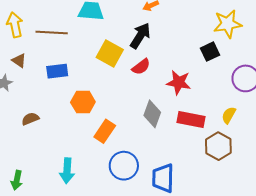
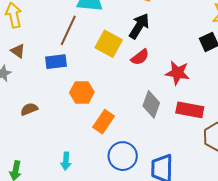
brown line: (52, 33) -> (68, 30), moved, turned -68
cyan arrow: (67, 171) -> (66, 161), size x0.7

